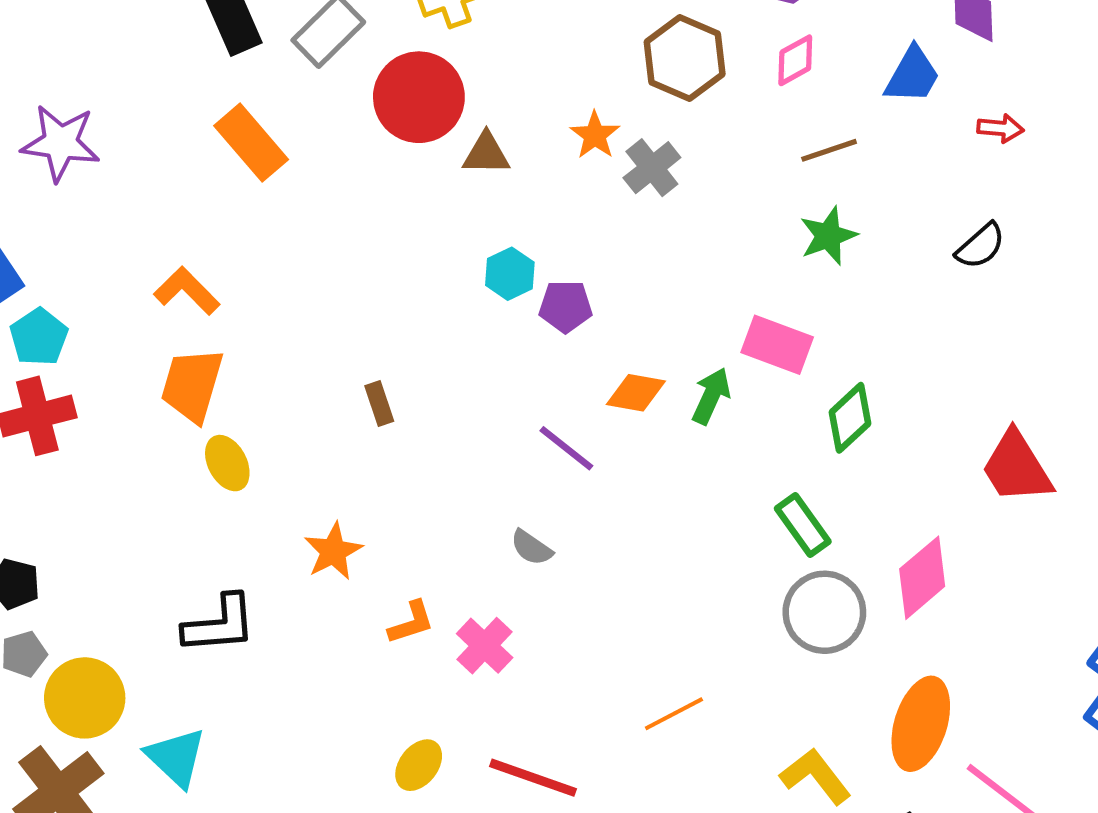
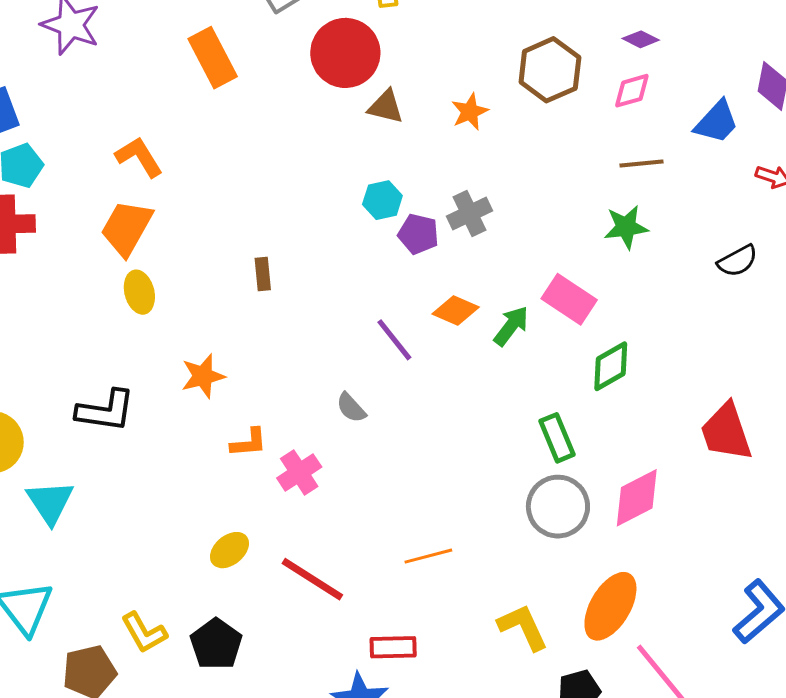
gray cross: (652, 168) -> (469, 214), moved

